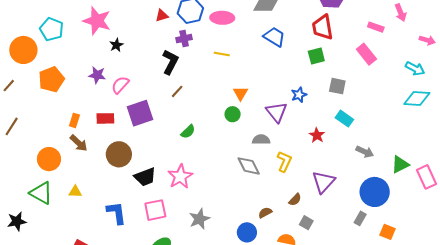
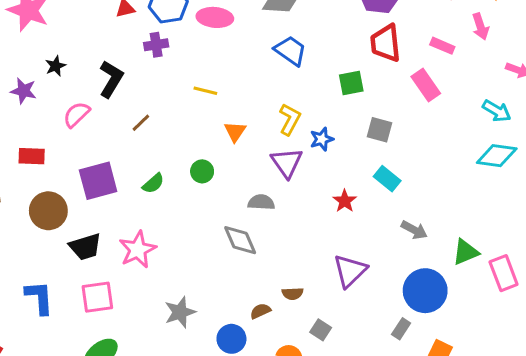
red trapezoid: (323, 27) -> (386, 43), moved
black star: (116, 45) -> (55, 66), moved
yellow line: (222, 54) -> (205, 91), moved
black L-shape: (170, 62) -> (111, 79), moved
pink semicircle: (120, 85) -> (76, 114), moved
purple square: (140, 113) -> (98, 181), moved
green circle: (233, 114) -> (202, 171), moved
yellow L-shape: (284, 161) -> (290, 119), moved
brown semicircle: (295, 200) -> (293, 294), moved, turned 40
gray star: (199, 219) -> (180, 312), moved

